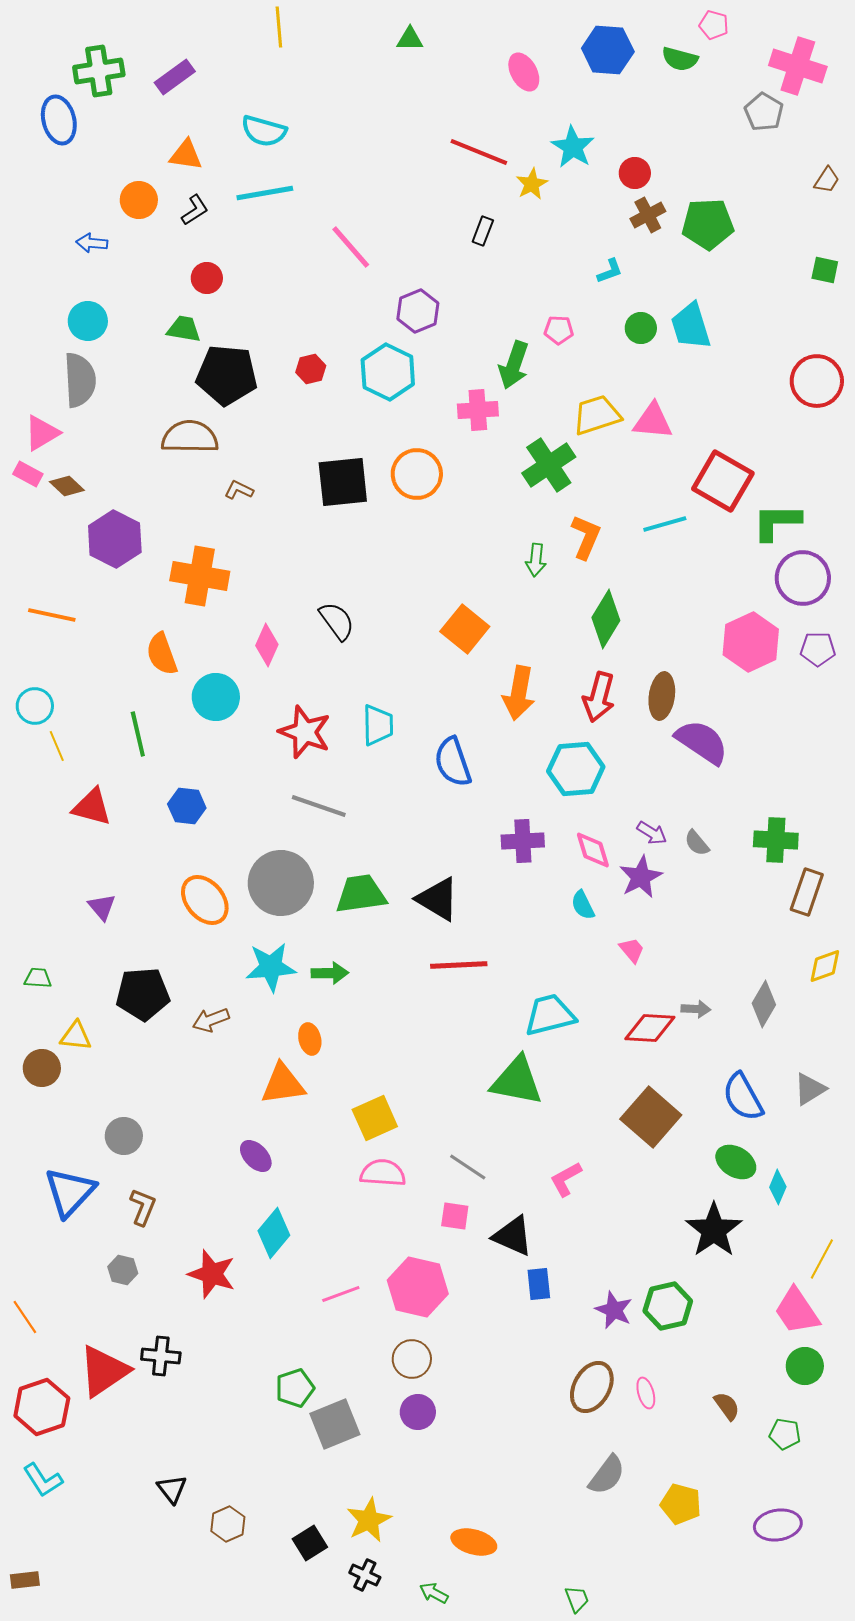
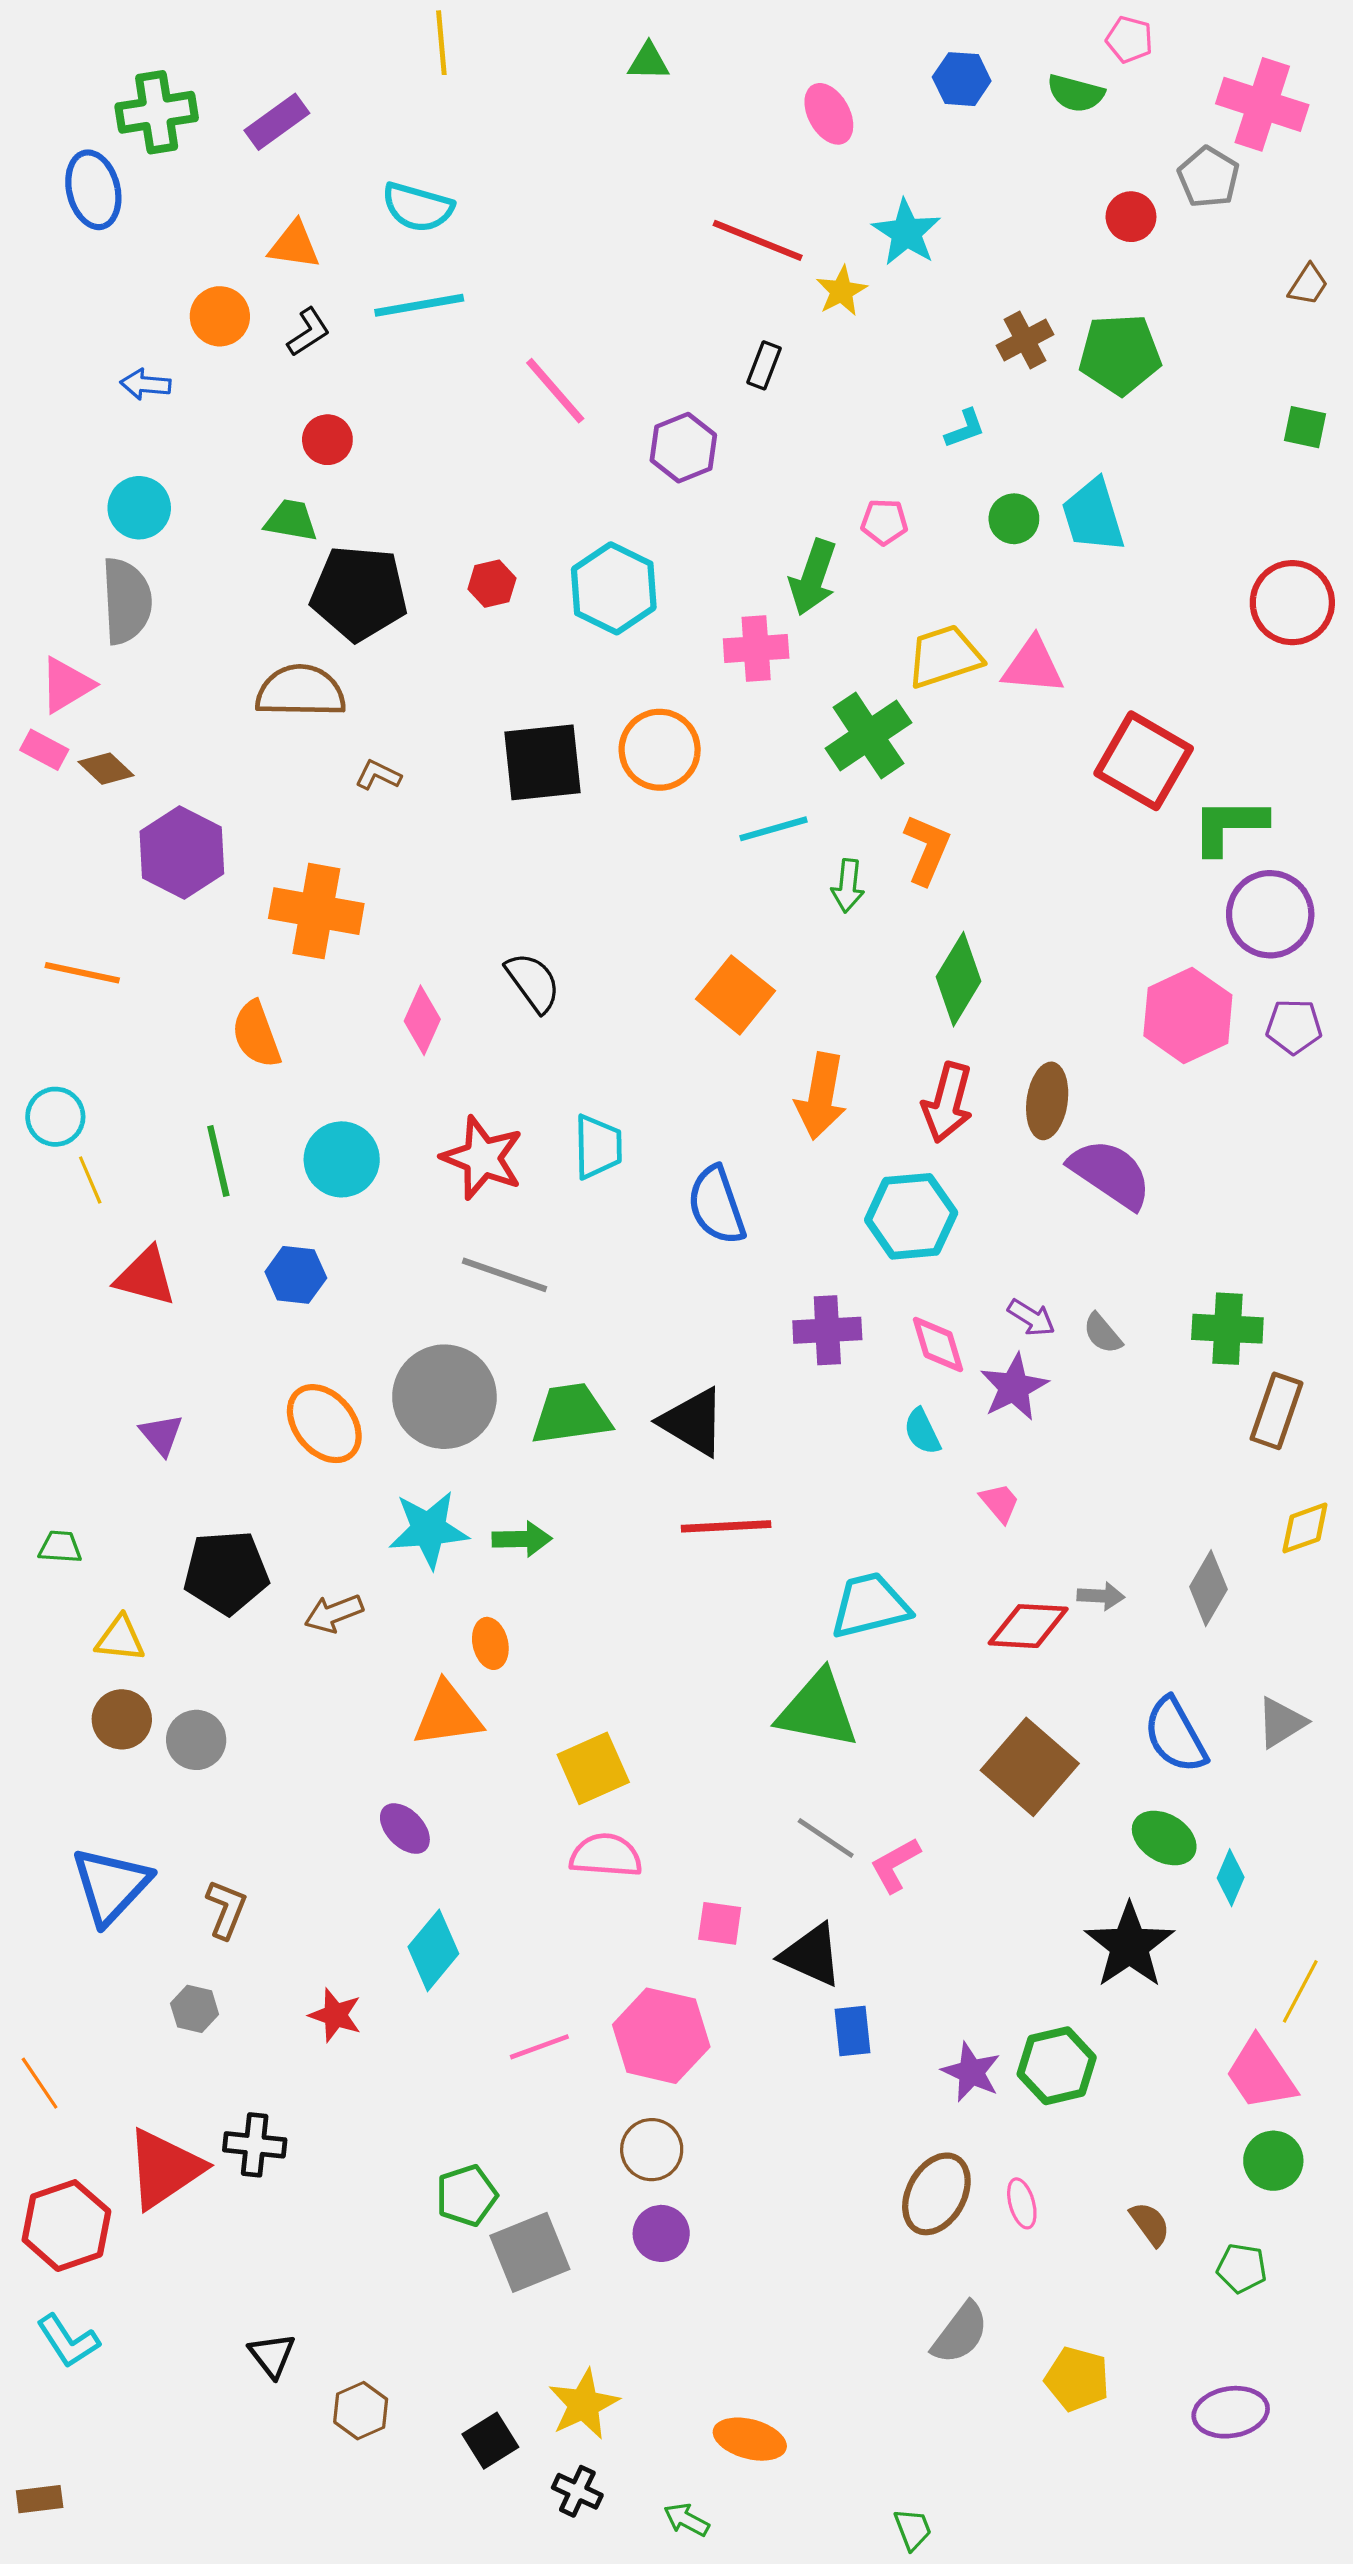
blue hexagon: (608, 50) -> (962, 79), size x0.7
red circle: (635, 173) -> (1131, 217), moved
purple hexagon: (418, 311) -> (683, 448), moved
cyan line: (665, 524) -> (773, 829), moved
cyan circle: (216, 697) -> (342, 1159), moved
brown circle: (42, 1068) -> (122, 1719), moved
gray circle: (124, 1136) -> (196, 1740), moved
gray line: (468, 1167) -> (826, 1838), moved
red star: (212, 1274) -> (335, 2015), size x0.7

